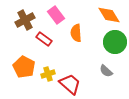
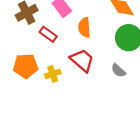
orange pentagon: (24, 67) -> (26, 66), turned -30
red trapezoid: (70, 84) -> (82, 60), moved

